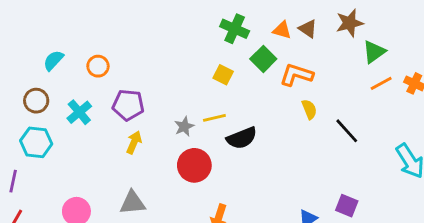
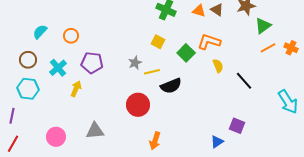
green square: (263, 59) -> (186, 53), moved
gray star: (184, 127) -> (135, 63), moved
yellow arrow: (134, 142) -> (76, 89), moved
purple square: (347, 206) -> (237, 126), moved

